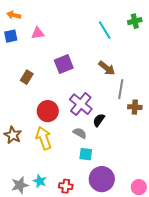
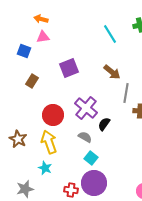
orange arrow: (14, 15) -> (41, 19), moved
blue square: (11, 36) -> (24, 51), moved, turned 32
cyan square: (86, 154) -> (91, 158), turned 32
purple circle: (102, 179) -> (94, 183), moved
cyan star: (40, 181) -> (45, 168), moved

